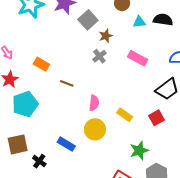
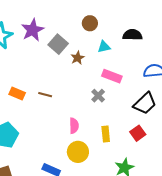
cyan triangle: (139, 22) -> (104, 47), moved
gray cross: (99, 56) -> (98, 96), moved
brown line: (67, 83) -> (45, 95), moved
yellow rectangle: (125, 115) -> (106, 134), turned 56

